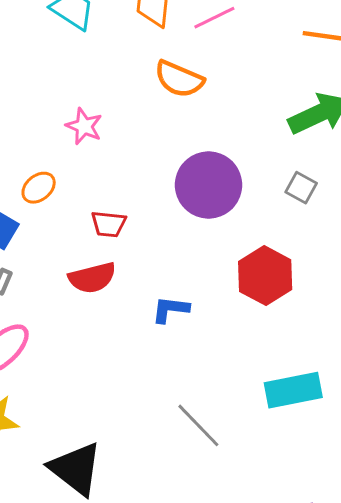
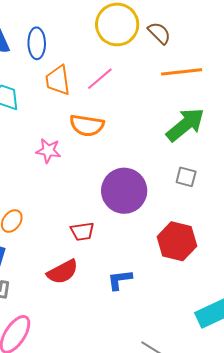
pink star: (84, 126) -> (48, 151), moved
red trapezoid: (109, 224) -> (82, 231), moved

